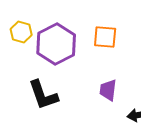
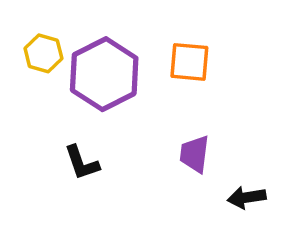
black L-shape: (43, 95) -> (82, 163), size x0.7

